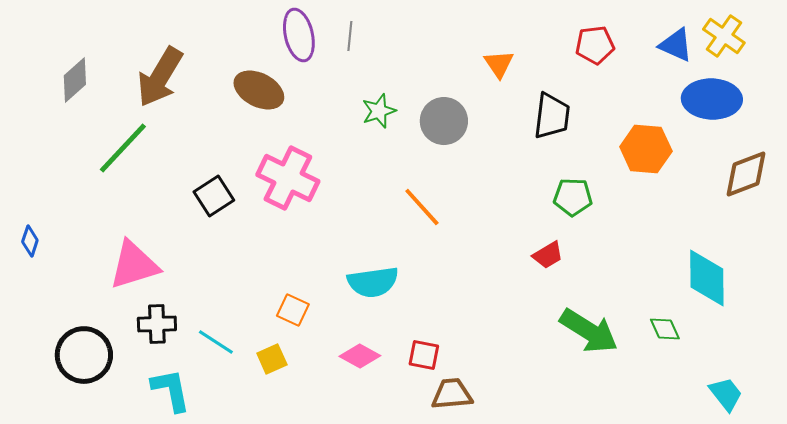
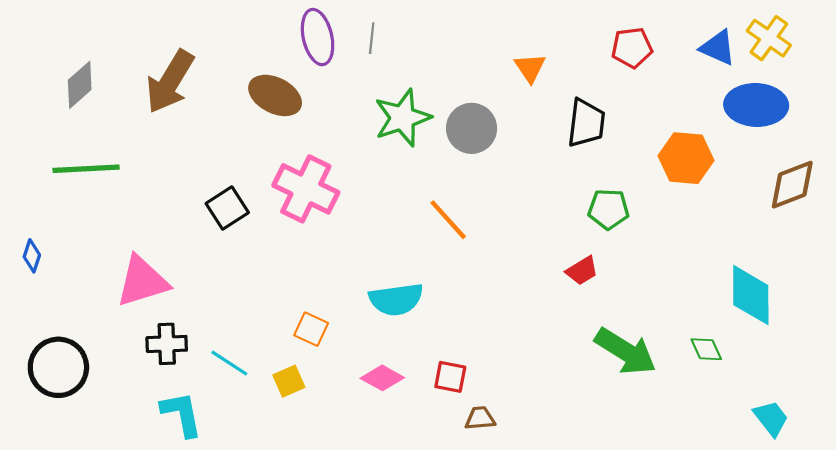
green star: (379, 111) -> (402, 118), size x1.6
green line: (123, 148) -> (86, 169), moved, turned 44
black circle: (84, 355) -> (58, 367), moved
brown trapezoid: (452, 394) -> (480, 418), size x0.7

